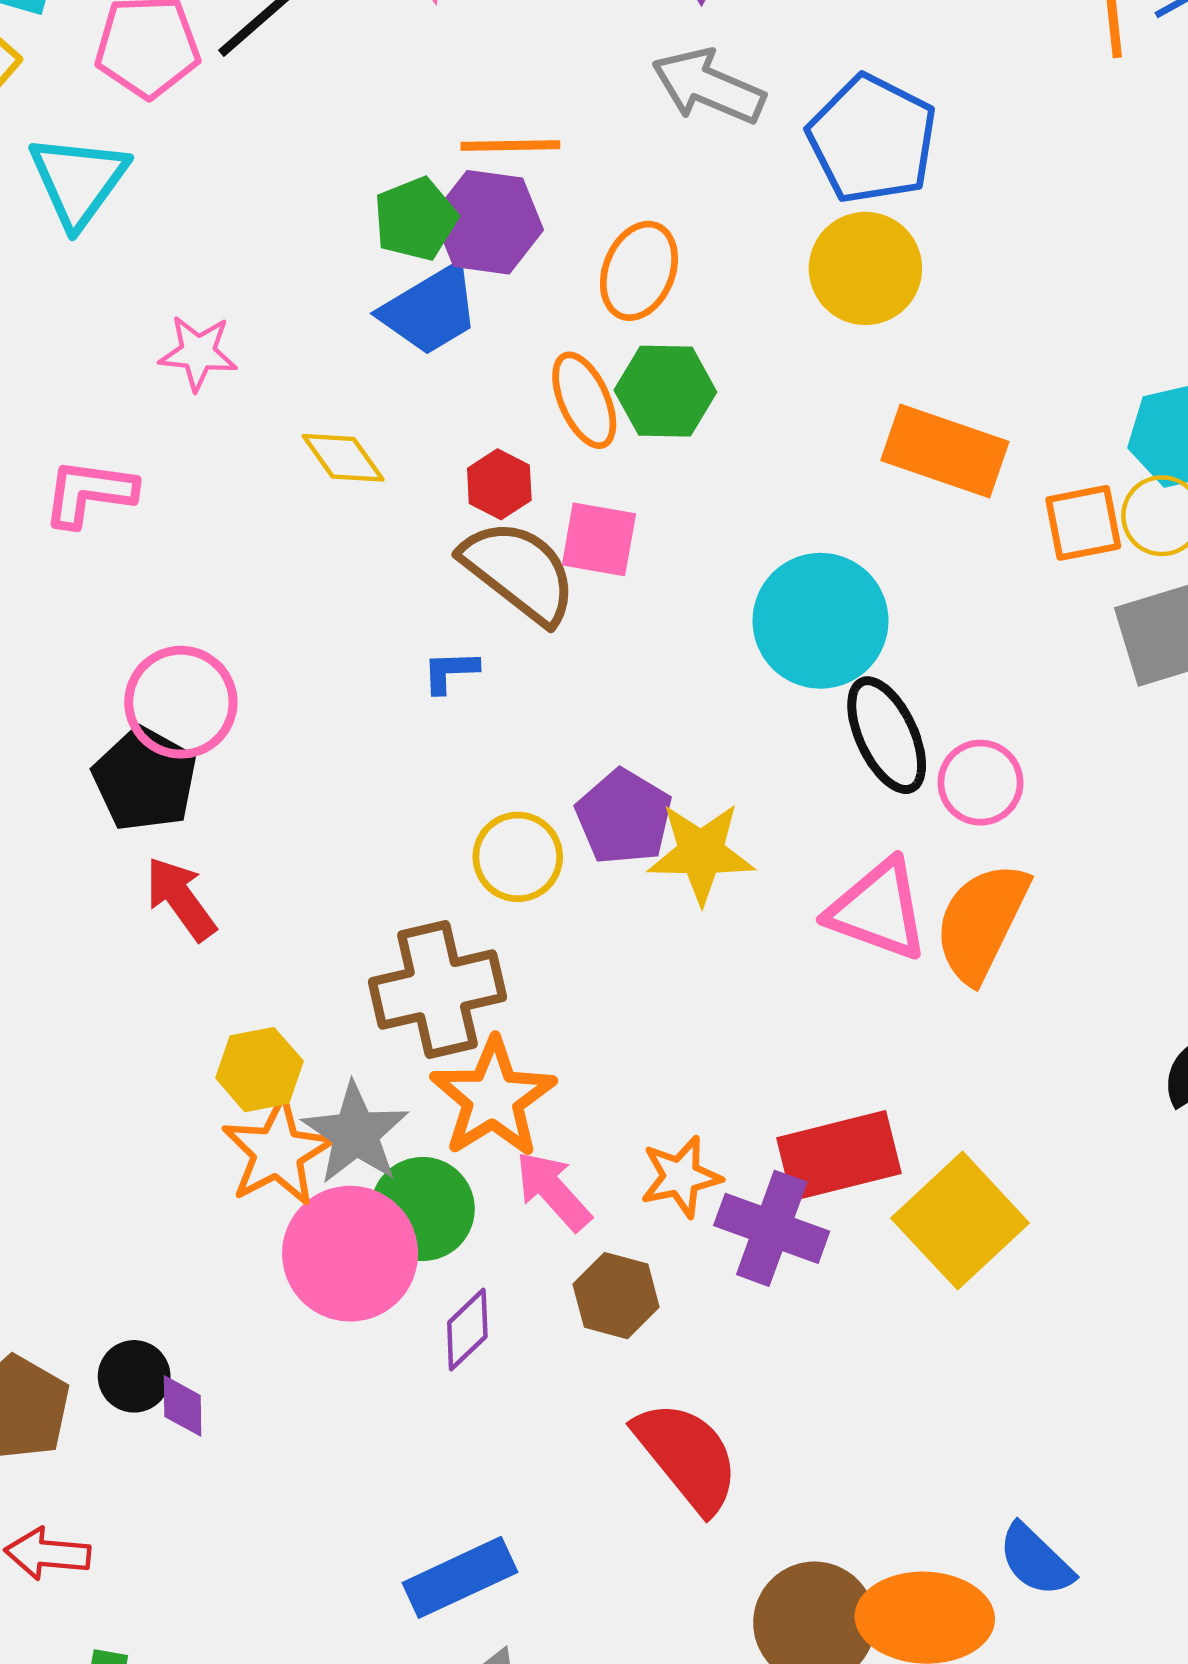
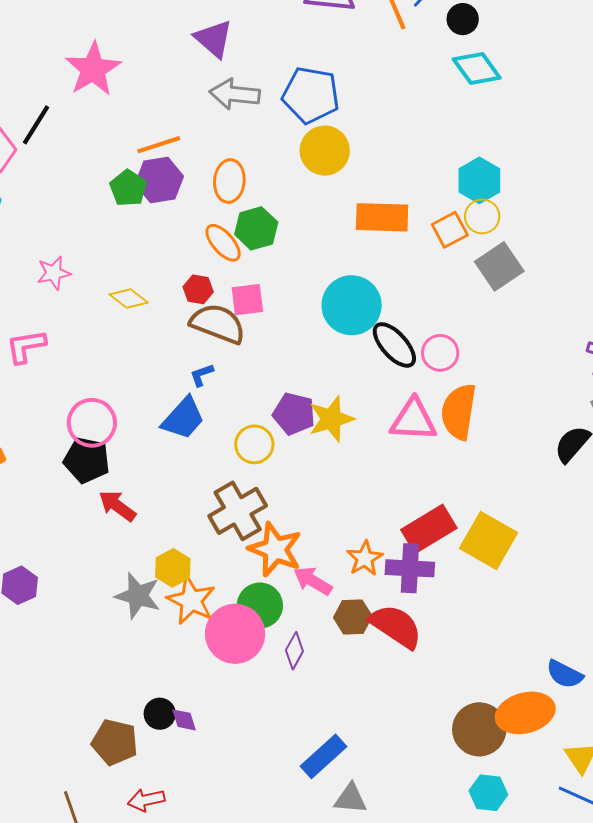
blue trapezoid: (430, 310) -> (183, 418), moved
gray star: (356, 1133) -> (138, 596), moved
red semicircle: (687, 1456) -> (396, 626), moved

